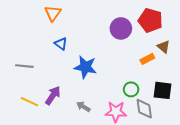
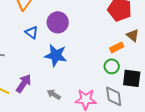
purple circle: (121, 28) -> (58, 22), moved
green circle: (131, 89) -> (112, 66), moved

